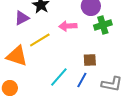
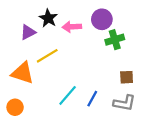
pink arrow: (68, 26) -> (72, 27), moved
brown square: (90, 60) -> (127, 77), moved

